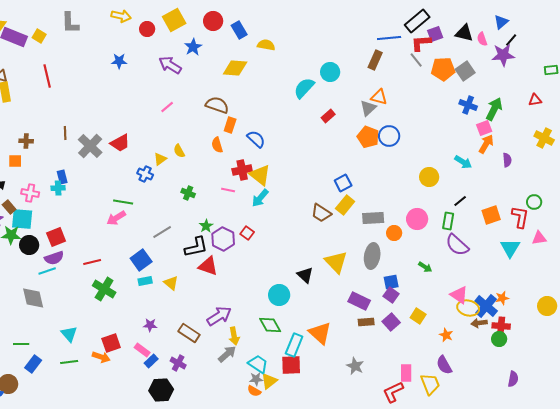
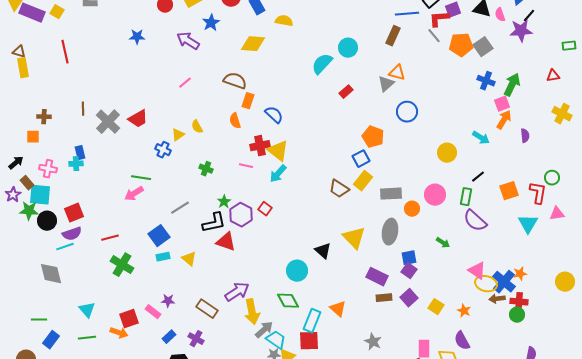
orange pentagon: (368, 137) -> (373, 137), moved
yellow square: (418, 316) -> (436, 307), moved
orange triangle: (320, 333) -> (338, 309), size x0.7
yellow arrow: (234, 336) -> (252, 312), size x1.4
pink rectangle: (142, 350) -> (153, 312), moved
gray arrow: (227, 354) -> (264, 330), moved

